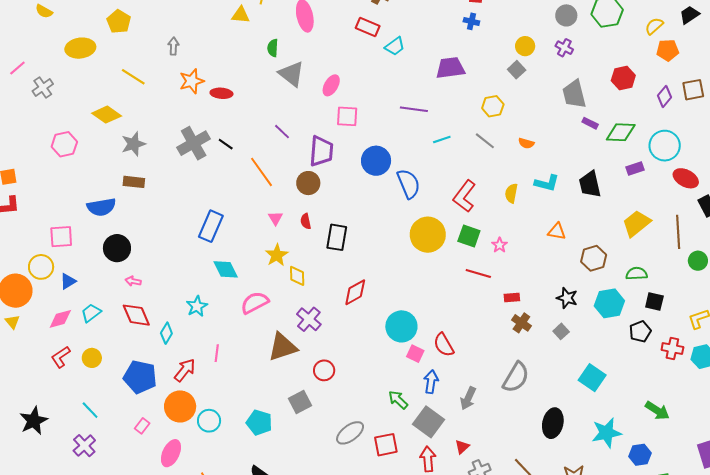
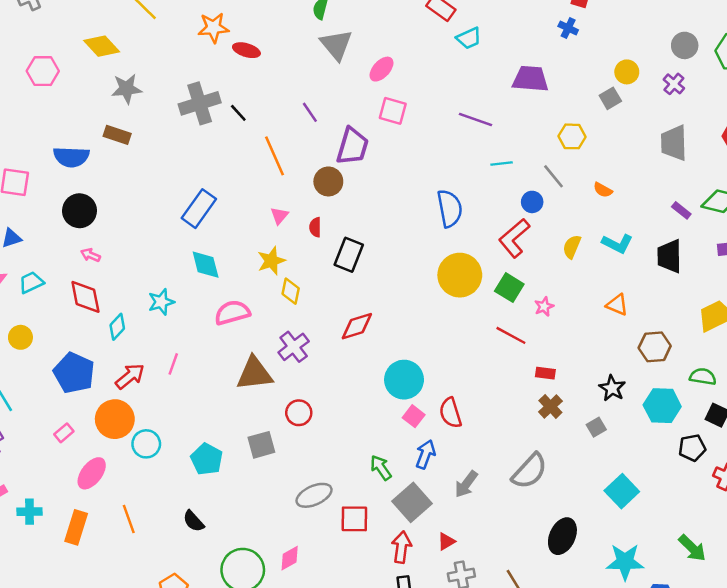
purple rectangle: (590, 123) -> (681, 210), moved
blue circle: (376, 161) -> (532, 202), moved, size x0.6

